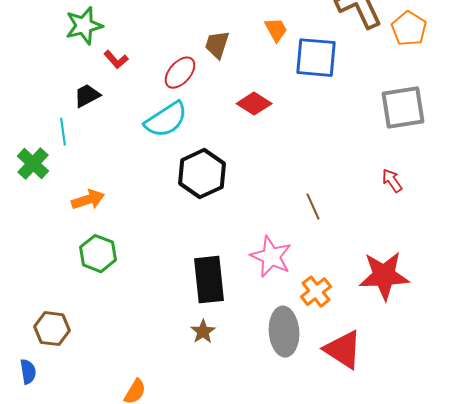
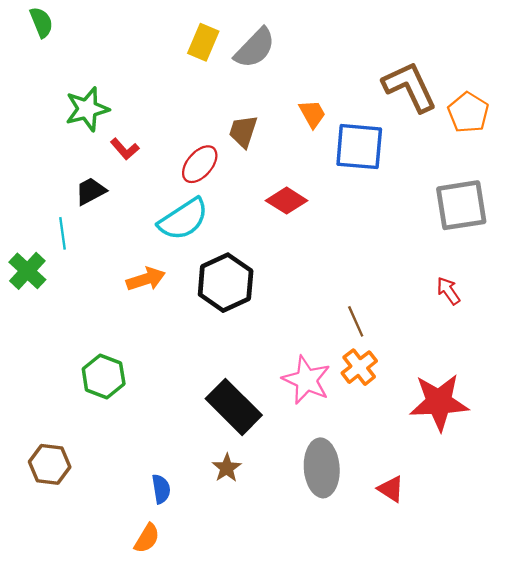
orange arrow: (88, 200) -> (146, 279), moved
black rectangle: (209, 280) -> (234, 407), turned -39
orange cross: (316, 292) -> (359, 367), moved
red triangle: (343, 350) -> (391, 489), size x0.6
blue semicircle: (28, 372) -> (161, 489), moved

